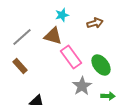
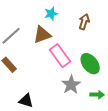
brown arrow: (95, 23) -> (84, 22), turned -56
brown triangle: (53, 36) -> (42, 35), turned -36

